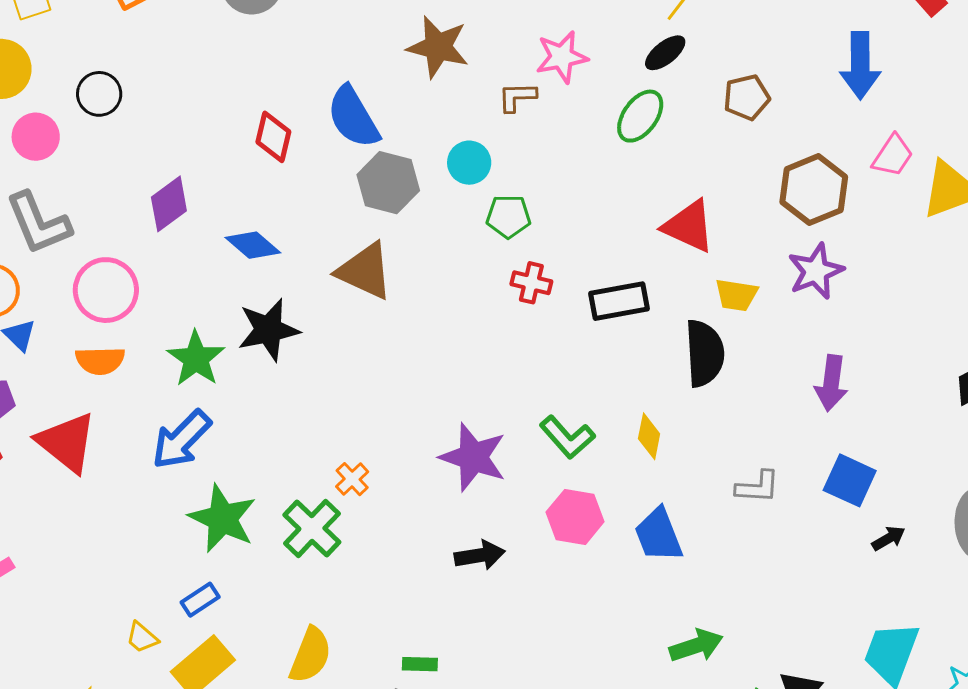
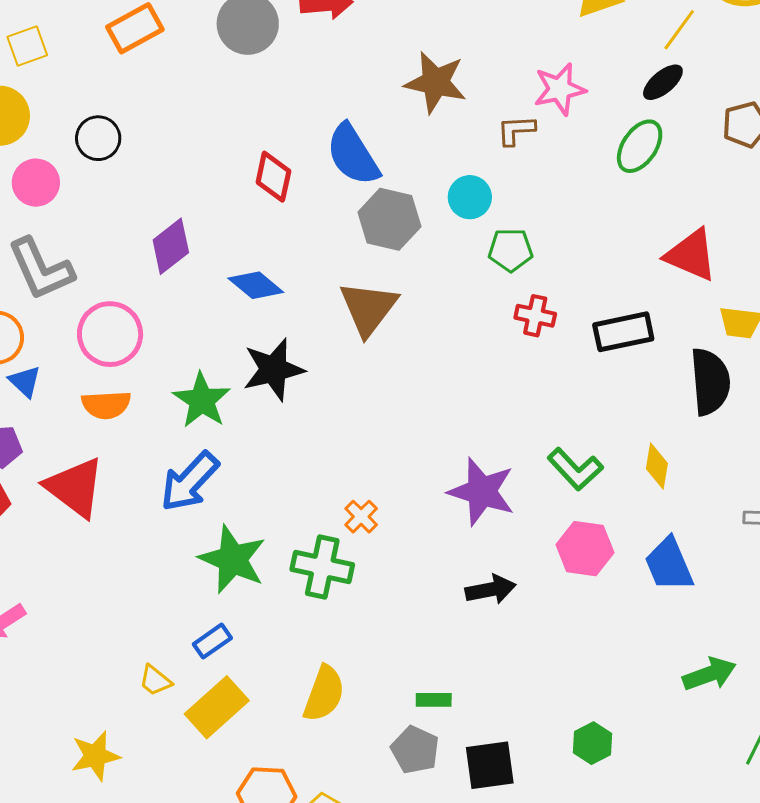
brown triangle: (365, 271) -> (368, 308), turned 44
green cross: (312, 528) -> (322, 567), turned -30

